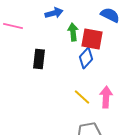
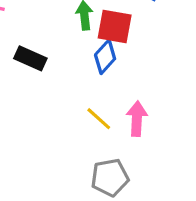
black rectangle: (39, 59) -> (30, 58), turned -72

